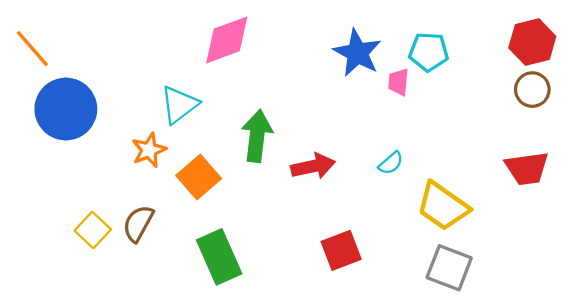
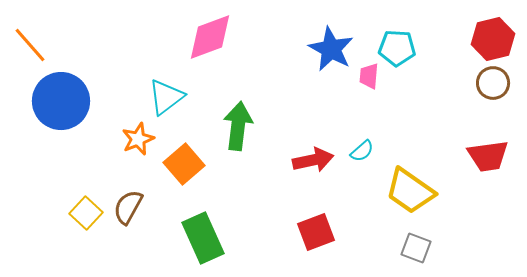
red arrow: (313, 166) -> (313, 160), moved
gray square: (449, 268) -> (416, 248), size x0.7

